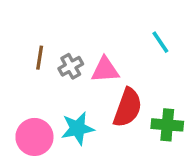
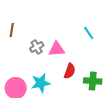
brown line: (40, 58) -> (12, 30), moved
red semicircle: (128, 108) -> (70, 71), size x0.7

